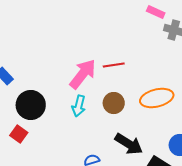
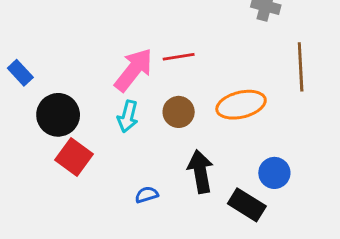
red square: (19, 134) -> (74, 157), moved, size x1.4
black arrow: (129, 144) -> (200, 171), turned -132

